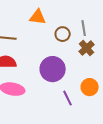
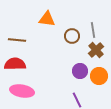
purple circle: (53, 69) -> (80, 71), moved, size x0.6
orange circle: (90, 87) -> (99, 76), moved

